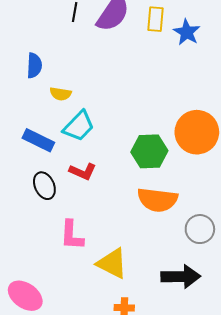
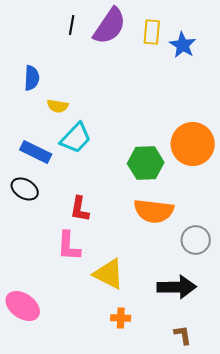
red L-shape: (83, 172) -> (80, 209), moved, turned 76
black ellipse: (44, 186) -> (25, 189), moved, turned -36

